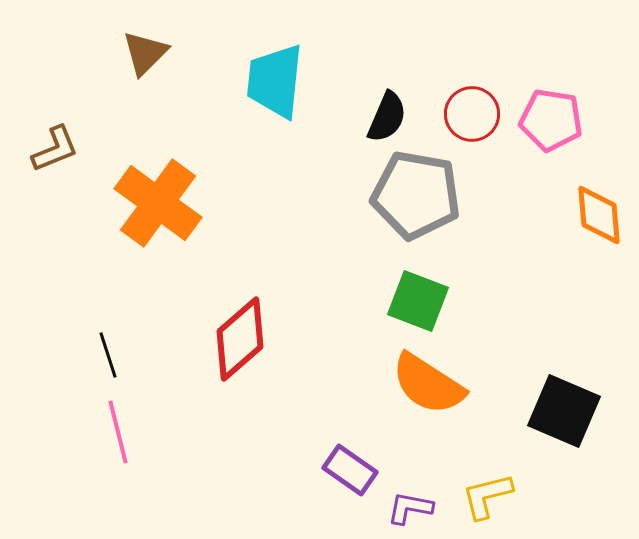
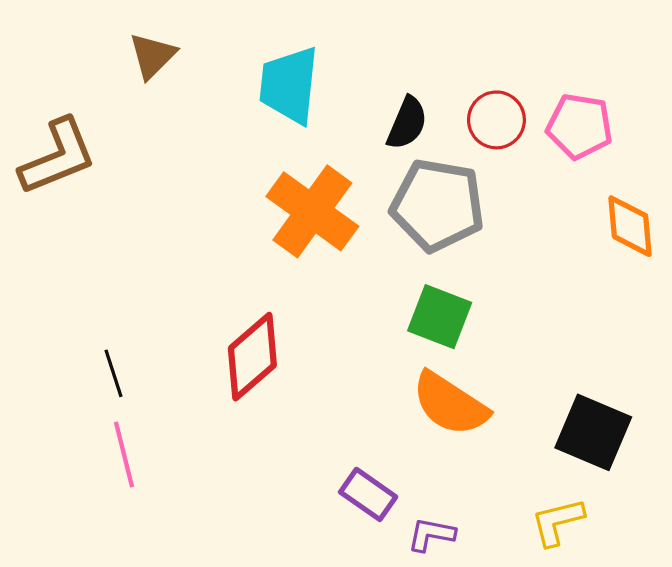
brown L-shape: (55, 149) -> (58, 157), size x1.6
orange cross: (158, 203) -> (312, 211), moved
yellow L-shape: (487, 496) -> (557, 522), moved

